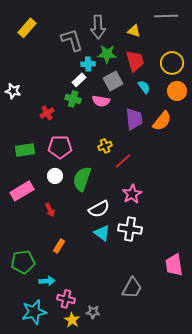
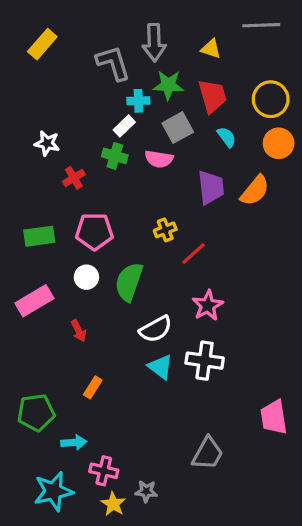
white star: (13, 91) -> (47, 143), moved

